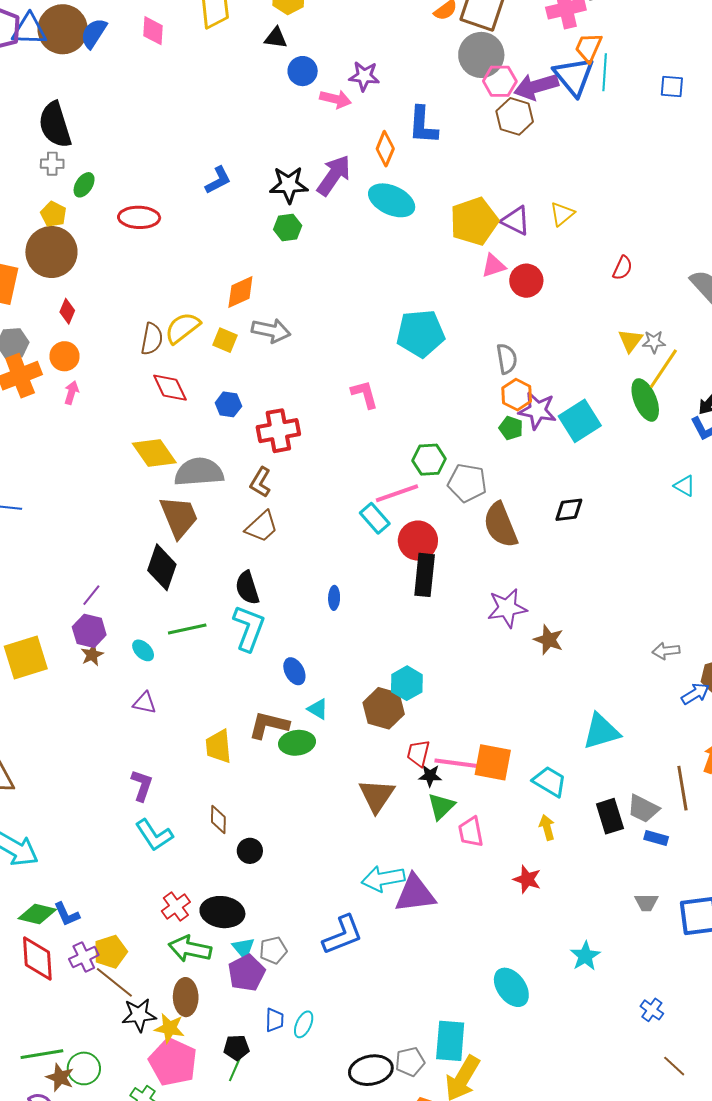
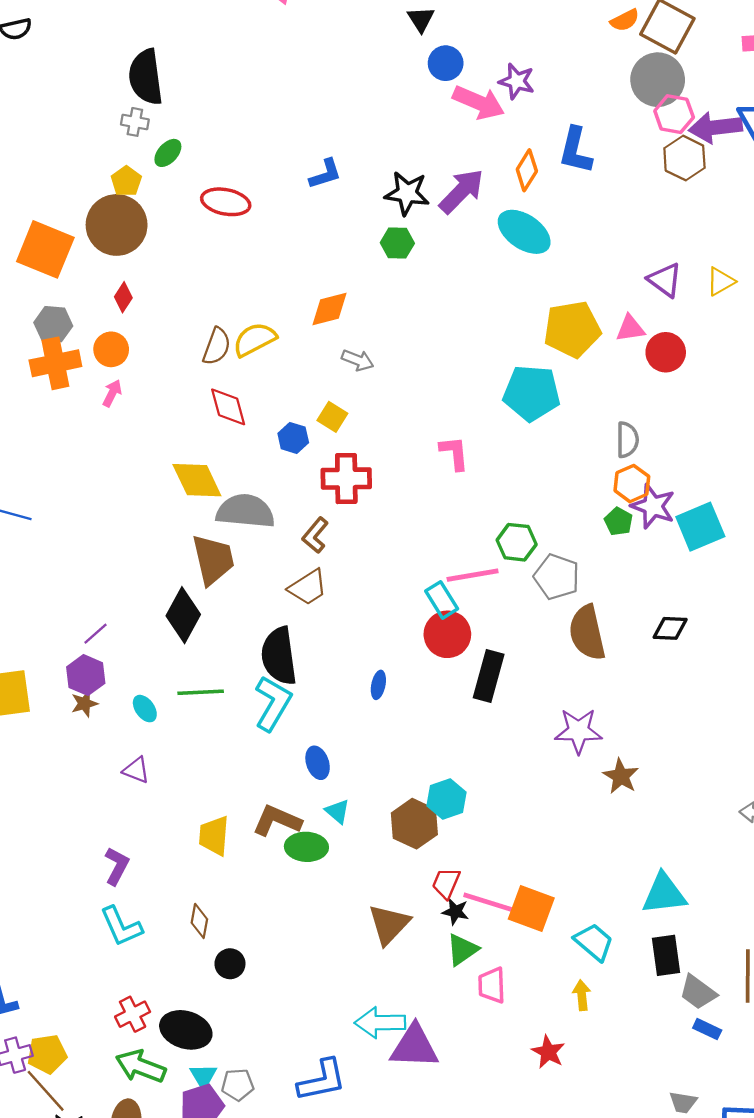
black triangle: (276, 38) -> (421, 19), turned 40
pink arrow: (335, 99) -> (479, 102), size x1.4
yellow pentagon: (474, 221) -> (572, 329), moved
gray arrow: (271, 331) -> (358, 360), size x0.7
yellow square: (225, 340) -> (332, 417), moved
red circle: (418, 541) -> (447, 634), moved
black semicircle: (247, 588) -> (279, 656), size x1.4
black rectangle: (610, 816) -> (666, 955), moved

